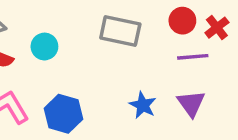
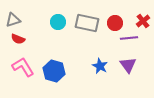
red circle: (182, 21) -> (115, 23), moved
cyan circle: (44, 47) -> (58, 22), moved

